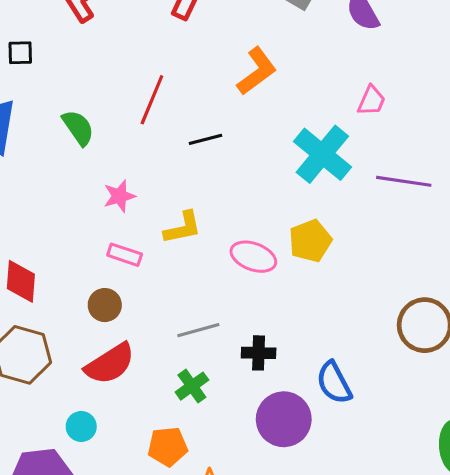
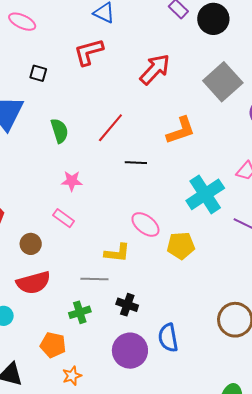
yellow L-shape: (183, 228) -> (117, 253), moved
pink ellipse: (253, 257) -> (145, 224), moved
brown circle: (105, 305) -> (31, 244), moved

